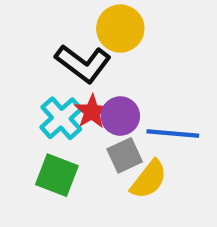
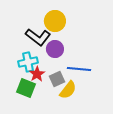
red star: (92, 112) -> (37, 74), moved
purple circle: (120, 116) -> (55, 49), moved
cyan cross: (61, 118) -> (28, 62), turned 30

